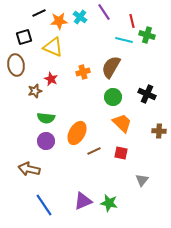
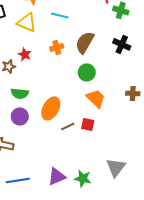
cyan line: (124, 40) -> (60, 15), moved
black cross: (147, 94) -> (122, 44), moved
brown cross: (159, 131) -> (133, 93), moved
red square: (121, 153) -> (88, 124), moved
gray triangle: (142, 180) -> (116, 167), moved, size x1.5
blue line: (44, 205) -> (18, 180), turned -65

